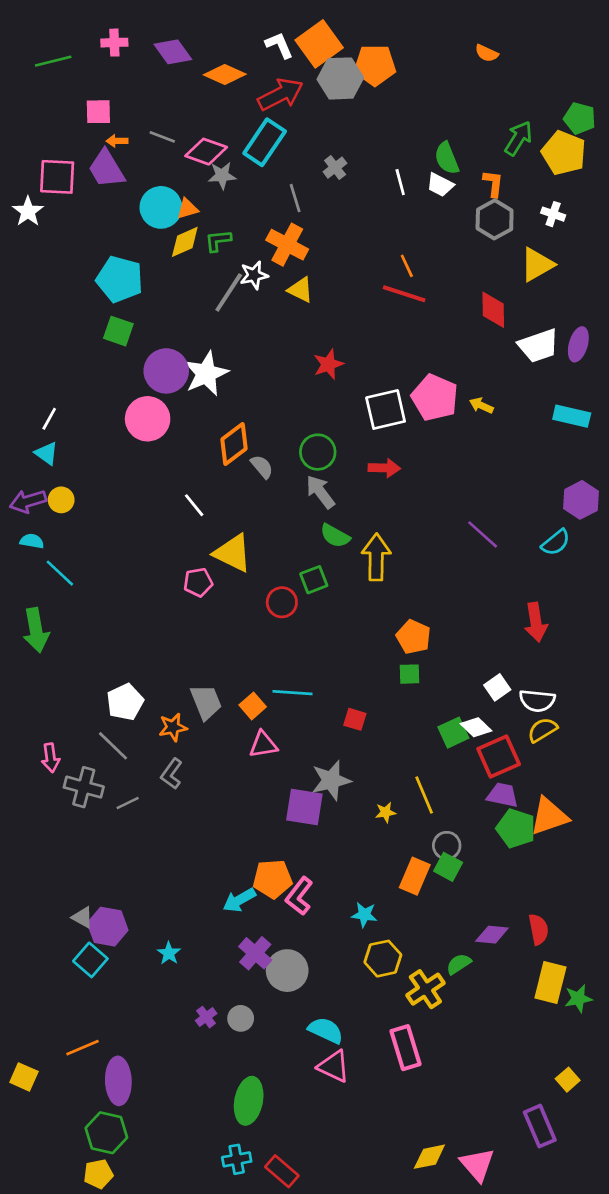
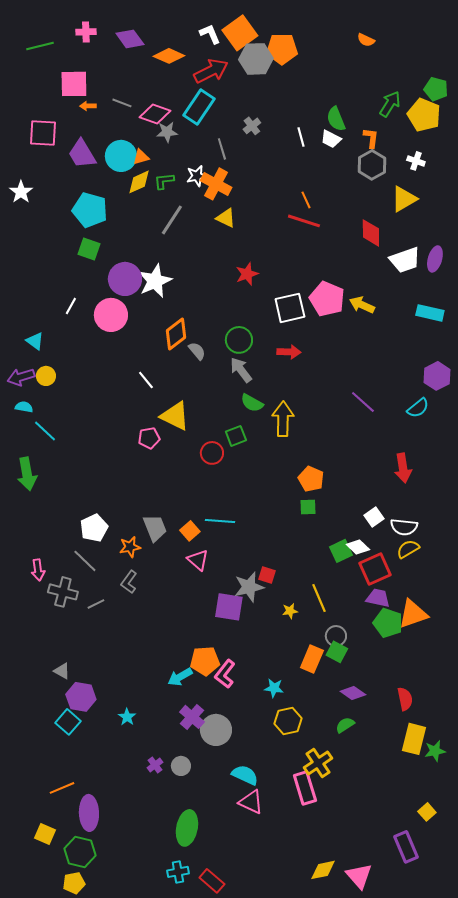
pink square: (98, 112) -> (74, 84), size x1.4
purple trapezoid: (106, 169) -> (82, 154), moved
white star: (28, 211) -> (21, 192), moved
white star: (254, 275) -> (197, 176), moved
yellow arrow: (481, 405) -> (362, 305), size x1.4
white line: (49, 419) -> (71, 306), moved
red square: (355, 719) -> (267, 575), moved
pink triangle: (263, 745) -> (198, 560), turned 50
gray triangle: (82, 917) -> (62, 671), moved
purple diamond: (492, 935) -> (353, 693), moved, turned 30
yellow cross: (425, 989) -> (318, 763), moved
yellow square: (24, 1077) -> (45, 834), moved

